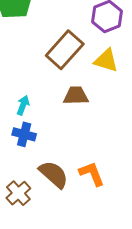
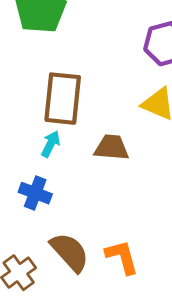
brown rectangle: (65, 50) -> (63, 99), moved, turned -42
cyan arrow: (23, 105) -> (51, 144), moved

